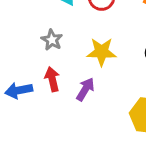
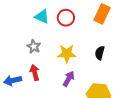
purple arrow: (85, 89) -> (69, 79), moved

